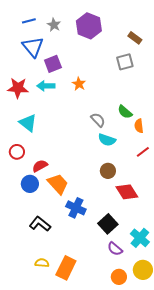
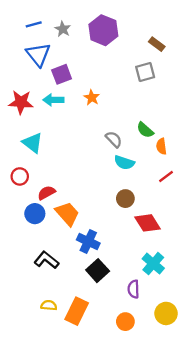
black square: (108, 224) -> (98, 271), moved
cyan cross: (140, 238) -> (153, 264), moved
purple semicircle: (115, 249) -> (134, 289), turned 49
orange circle: (119, 277) -> (125, 322), moved

